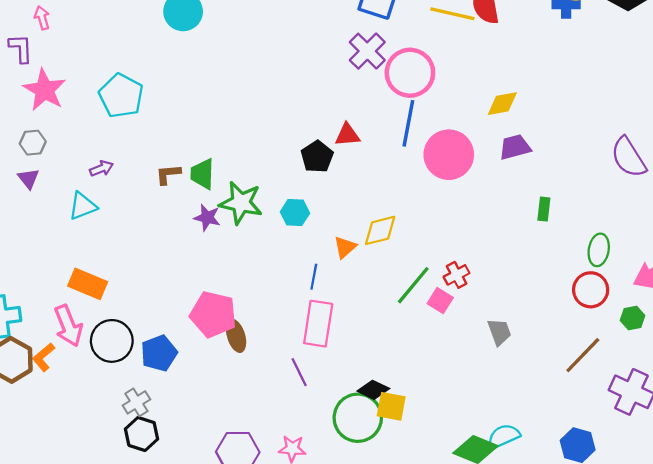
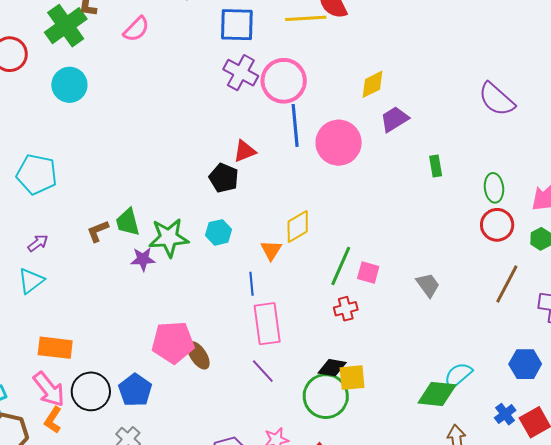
red cross: (457, 275) -> (346, 309), moved, turned 30
orange L-shape: (44, 357) -> (53, 420), moved

